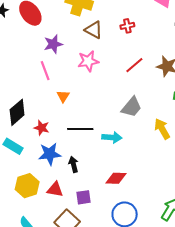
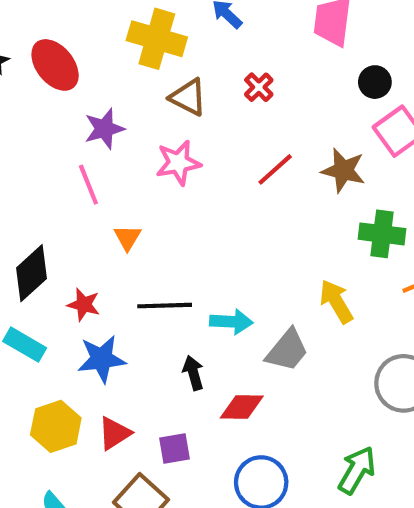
red cross: (127, 26) -> (259, 87), turned -32
gray trapezoid: (132, 107) -> (287, 350), moved
black arrow: (73, 164) -> (193, 373), moved
red triangle: (55, 189) -> (114, 433), turned -42

